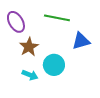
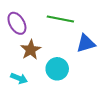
cyan arrow: (30, 75) -> (19, 78), moved

